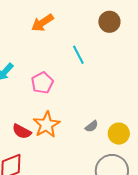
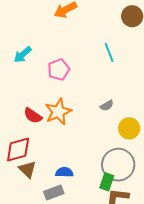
cyan line: (78, 55) -> (109, 53), moved
gray semicircle: (92, 126) -> (107, 106), moved

